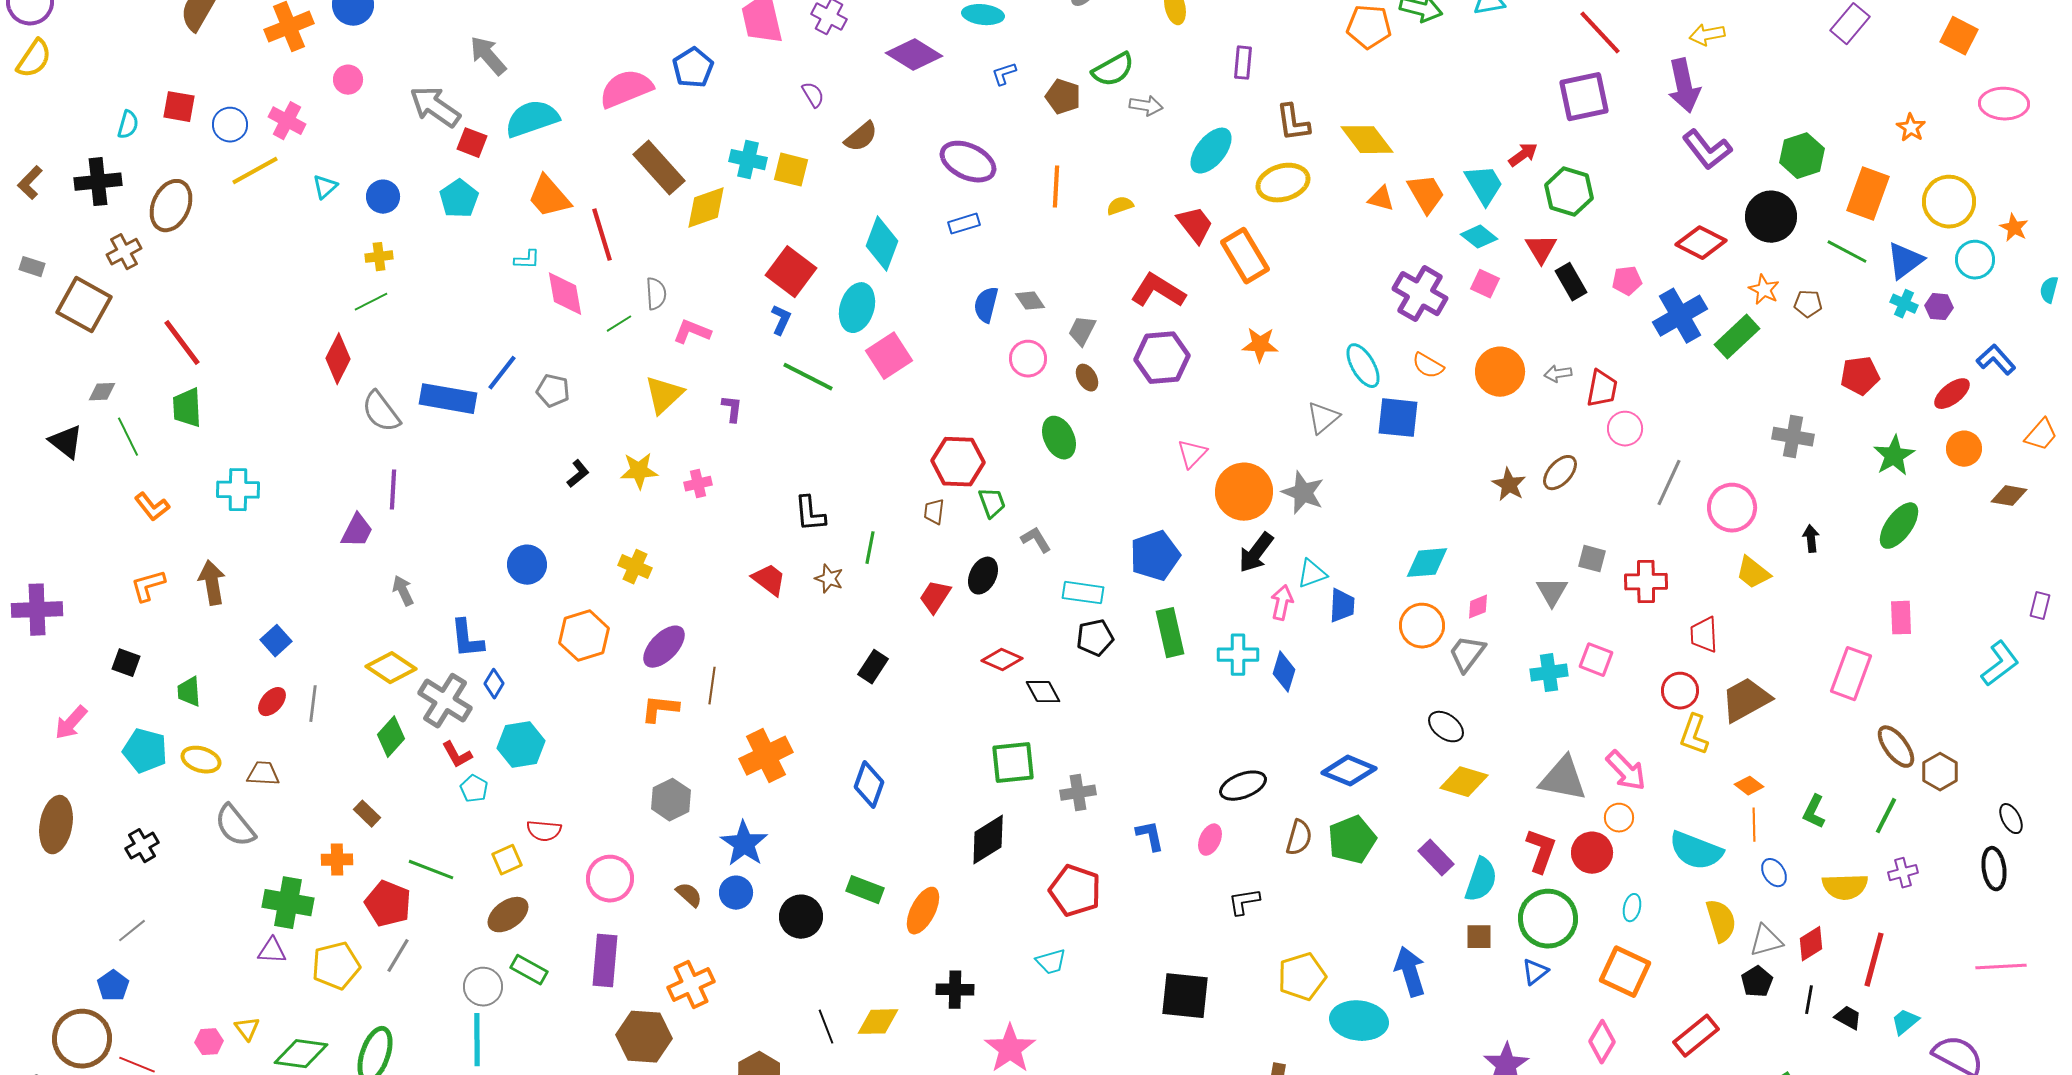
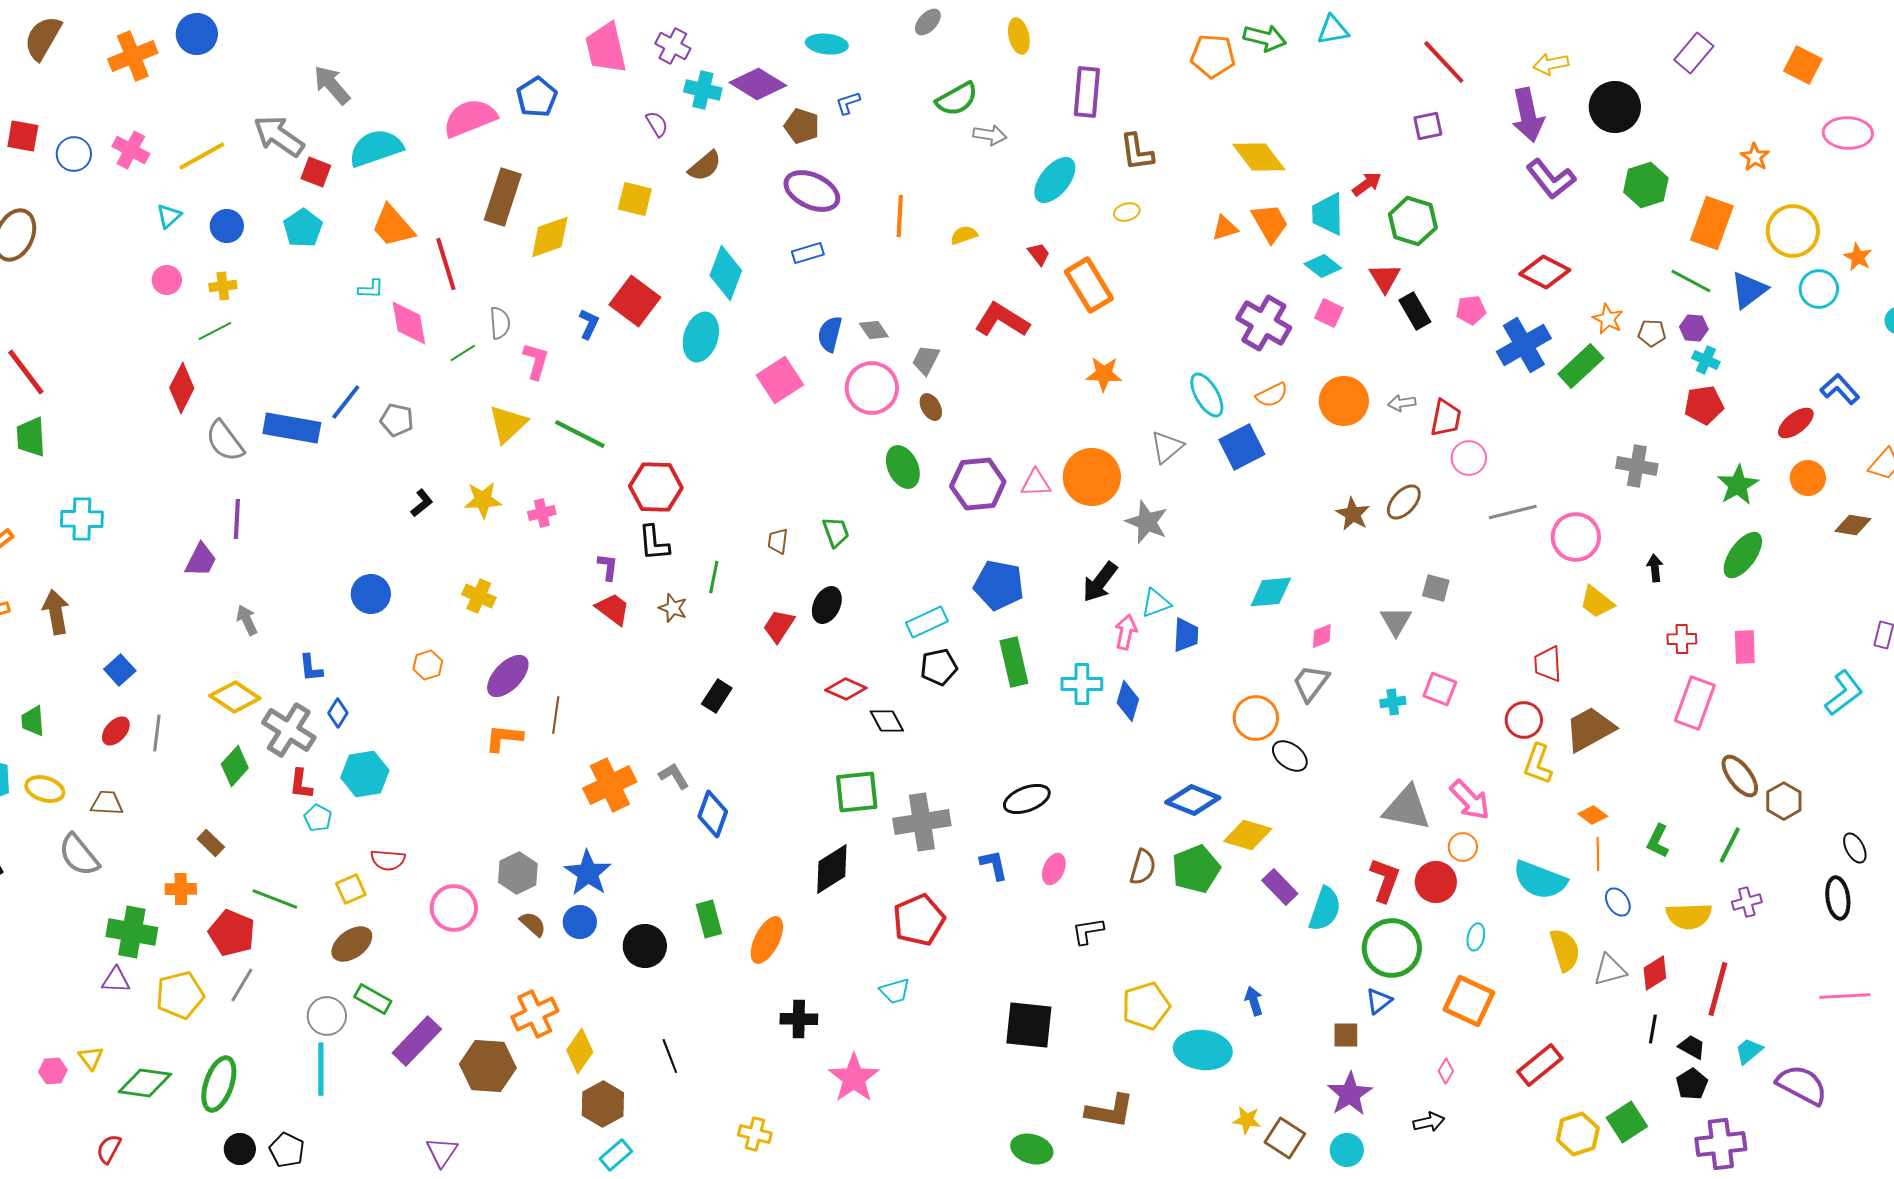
purple rectangle: (1243, 63) -> (1087, 92), size x1.5
pink circle: (348, 80) -> (167, 280), moved
brown pentagon: (1063, 97) -> (802, 126), moved
purple square: (1584, 97) -> (1428, 126), size x0.6
yellow diamond: (1367, 140) -> (1259, 157), moved
cyan cross: (748, 160) -> (703, 90), moved
brown rectangle: (659, 168) -> (503, 197), turned 60
yellow line: (255, 171) -> (202, 156), moved
yellow ellipse: (1283, 183) -> (1127, 212), size x0.5
cyan trapezoid: (1484, 185) -> (1328, 214), turned -150
orange triangle: (1381, 199) -> (1225, 228), turned -32
black circle: (1771, 217) -> (1615, 107), moved
red trapezoid: (1195, 225) -> (1039, 254), size x0.6
cyan cross: (1904, 304) -> (1706, 360), moved
purple hexagon: (1939, 307) -> (1694, 328), moved
blue L-shape: (781, 320) -> (589, 324), moved
pink L-shape: (692, 332) -> (536, 361), turned 84
pink square: (889, 356) -> (780, 380), moved
purple hexagon: (1162, 358) -> (978, 484), moved
pink circle: (1028, 359) -> (872, 388), size x1.4
orange semicircle: (1428, 366) -> (1272, 395), turned -56
green line: (808, 377) -> (580, 434), moved
purple L-shape: (732, 409) -> (608, 567), moved
blue square: (1398, 418) -> (1242, 447), turned -33
pink triangle: (1192, 454) -> (1036, 483), turned 44
red hexagon: (958, 462) -> (656, 487), moved
gray line: (1669, 483) -> (1513, 512), turned 51
orange circle: (1244, 492) -> (1092, 477), moved
gray L-shape: (1036, 540) -> (674, 776), moved
blue pentagon: (1155, 556) -> (999, 585), turned 30
red cross: (1646, 582) -> (1682, 639), moved, size x0.7
cyan rectangle: (1083, 593) -> (927, 622), turned -33
orange circle: (1422, 626) -> (1256, 718), moved
orange hexagon: (584, 636) -> (428, 665), size x0.6
blue L-shape: (467, 639) -> (311, 668), size x0.7
cyan cross: (1549, 673) -> (1393, 702), size x0.7
red L-shape: (457, 755) -> (301, 784), turned 36
yellow diamond: (1464, 782) -> (1248, 835), moved
black ellipse: (1243, 786) -> (1027, 799), moved
gray cross: (1078, 793) -> (922, 822), size x1.6
gray hexagon: (671, 800) -> (518, 873), moved
green rectangle: (865, 890) -> (709, 919), turned 54
red pentagon: (1075, 891) -> (919, 920), turned 30
brown square: (1479, 937) -> (1346, 1035), moved
purple rectangle: (605, 961) -> (417, 1041), moved, turned 39
blue arrow: (1410, 972) -> (1254, 1001), size x0.6
black pentagon: (1757, 982) -> (1692, 1084), moved
yellow diamond: (878, 1022) -> (580, 1051), moved, turned -54
pink diamond: (1602, 1042) -> (1446, 1071), size x0.6

